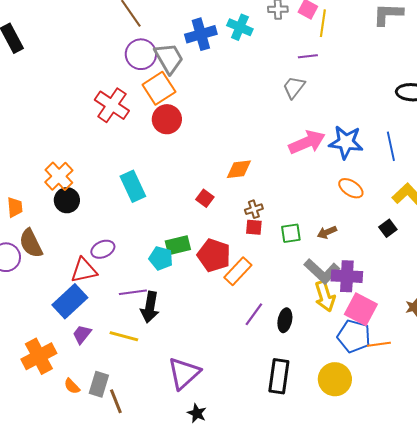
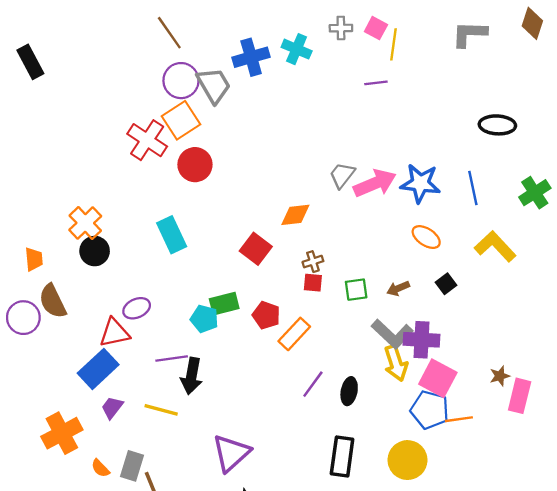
gray trapezoid: (294, 87) -> (342, 175), moved
orange square: (159, 88) -> (181, 120), moved
red circle: (167, 119) -> (195, 165), moved
red square: (205, 198) -> (256, 249), size x1.5
black square: (388, 228) -> (446, 284), moved
red pentagon: (214, 255) -> (266, 315), size x0.7

